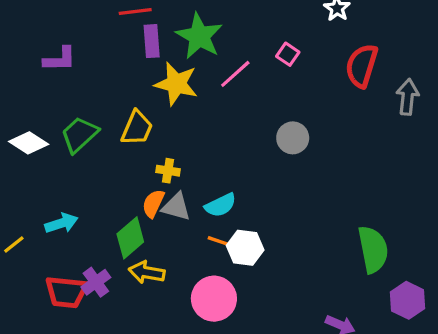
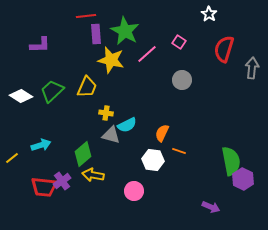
gray circle: (293, 138) -> (182, 80), moved
orange semicircle: (153, 203) -> (162, 133), moved
cyan semicircle: (221, 205) -> (127, 125), moved
orange line: (219, 241) -> (179, 151), moved
pink circle: (214, 299) -> (134, 191), size x0.7
purple hexagon: (408, 300) -> (243, 179), moved

